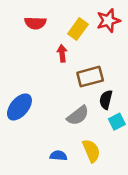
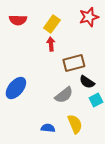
red semicircle: (35, 23) -> (18, 20), moved
yellow rectangle: (78, 29) -> (52, 24), moved
black semicircle: (106, 100) -> (87, 82), turned -70

